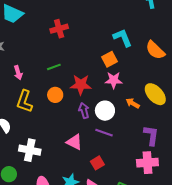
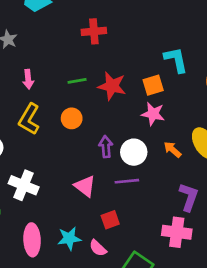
red star: (81, 85) -> (112, 86), moved
purple line: (104, 133) -> (127, 181), turned -36

